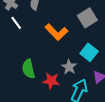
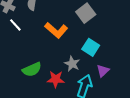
green semicircle: (28, 69) -> (32, 69), turned -96

